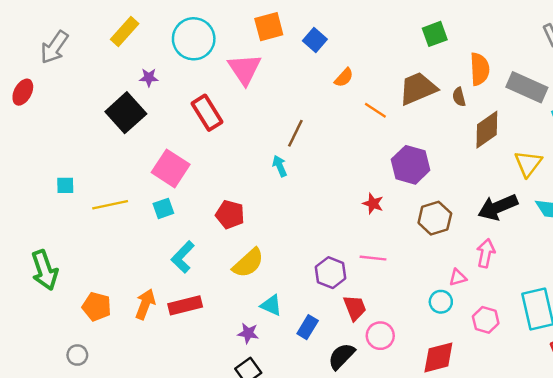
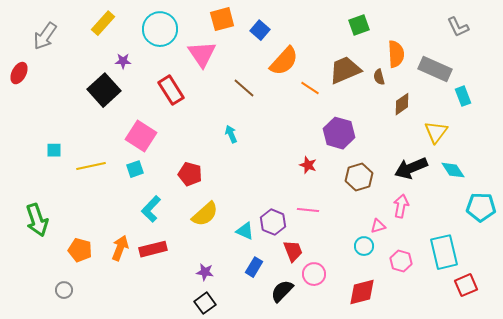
orange semicircle: (344, 78) -> (284, 61), size x1.8
brown diamond: (487, 130) -> (402, 104), size x0.7
brown line: (295, 133) -> (244, 88), moved, turned -75
cyan triangle: (271, 305) -> (245, 231), moved

